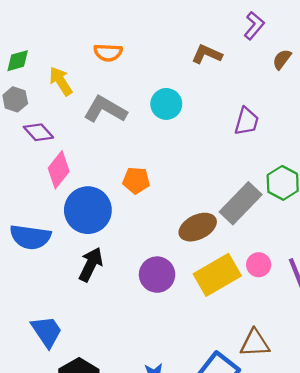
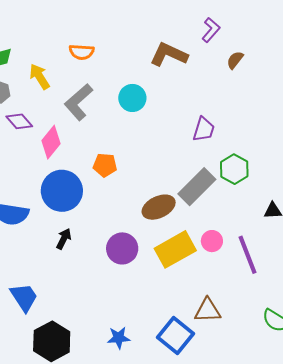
brown L-shape: (207, 54) -> (169, 55), size x1.4
gray L-shape: (105, 109) -> (79, 102), turned -72
purple trapezoid: (247, 121) -> (204, 129), moved
pink diamond: (59, 170) -> (51, 142), moved
black arrow: (91, 264) -> (64, 239), size x0.7

